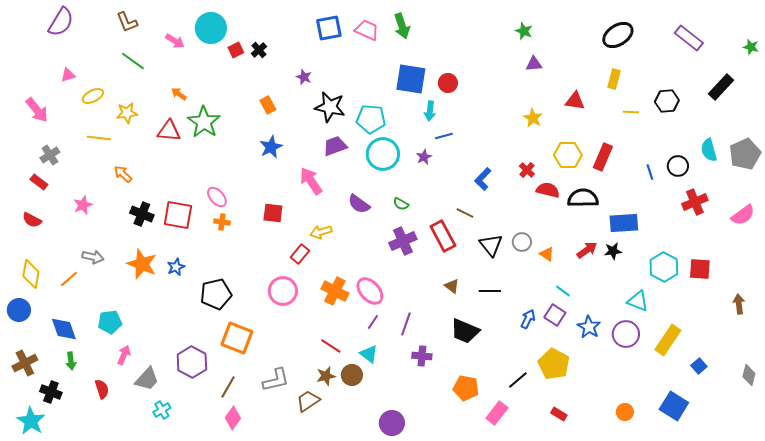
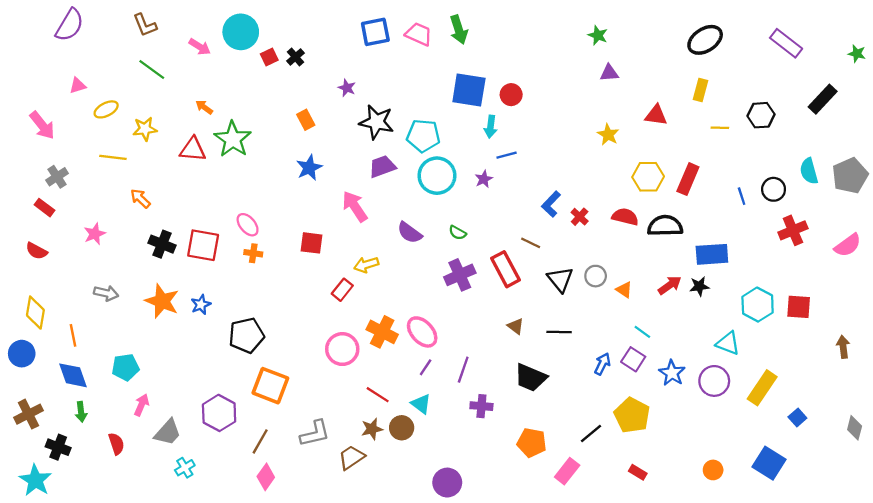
red cross: (527, 170) -> (580, 217), moved
orange line: (69, 279) -> (73, 335), moved, turned -60
pink circle: (283, 291) -> (342, 349), moved

